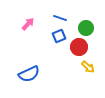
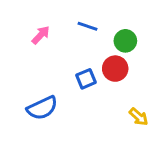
blue square: (59, 36) -> (86, 79), moved
yellow arrow: (88, 67) -> (139, 117), moved

